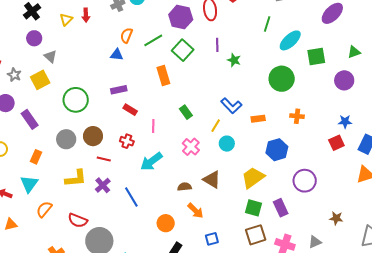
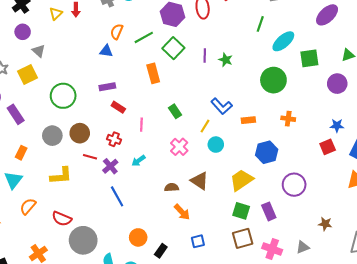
purple line: (217, 45) -> (205, 55), moved
cyan arrow: (151, 161) -> (138, 161), size x0.6
purple cross: (103, 185) -> (110, 166), moved
orange circle: (166, 223) -> (138, 237), moved

